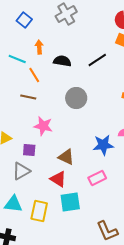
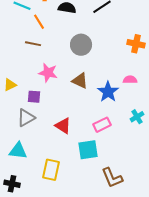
blue star: (103, 145) -> (108, 92), turned -30
brown triangle: (66, 157) -> (80, 81), moved
cyan square: (70, 202) -> (88, 150), moved
yellow rectangle: (39, 211) -> (51, 170), moved

